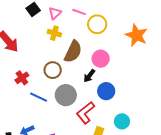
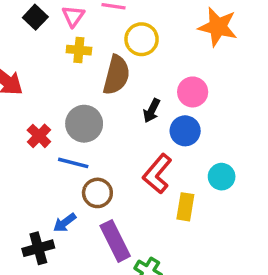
yellow circle: (97, 24) -> (142, 39), moved
pink circle: (101, 59) -> (193, 92), moved
brown circle: (53, 70) -> (97, 193), moved
gray circle: (66, 95) -> (84, 124), moved

